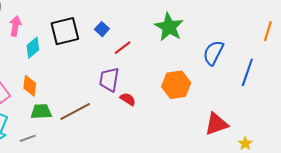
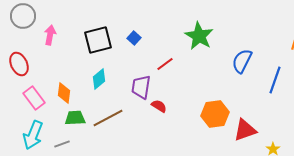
cyan diamond: (33, 48) -> (99, 79), moved
red line: (123, 48) -> (165, 64), moved
orange hexagon: (176, 85) -> (215, 114), moved

